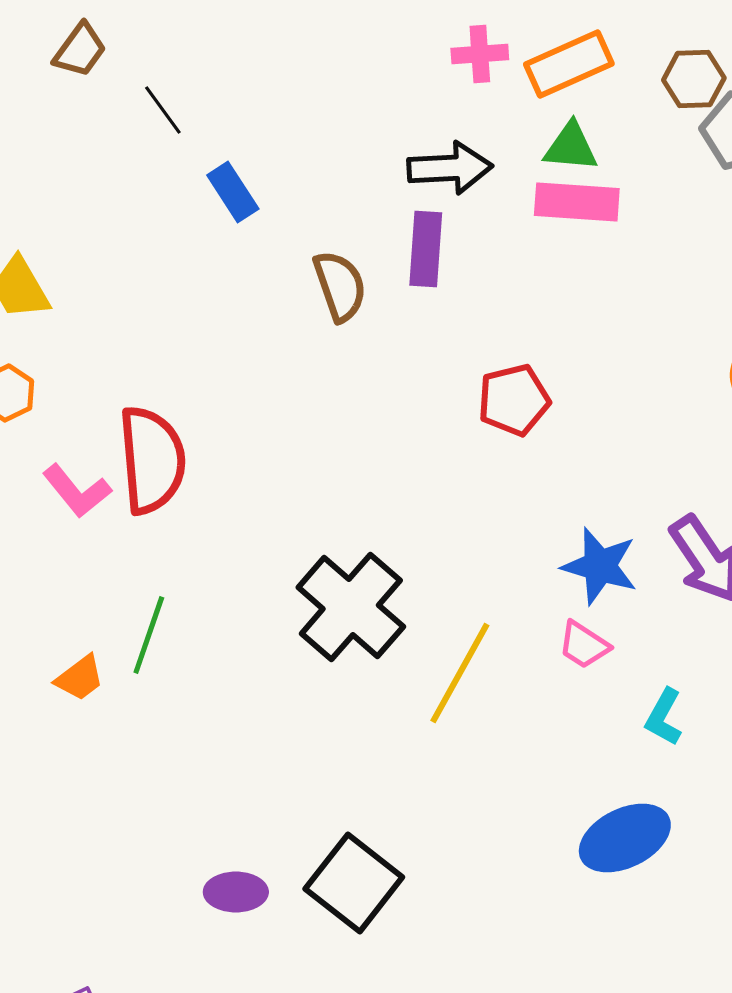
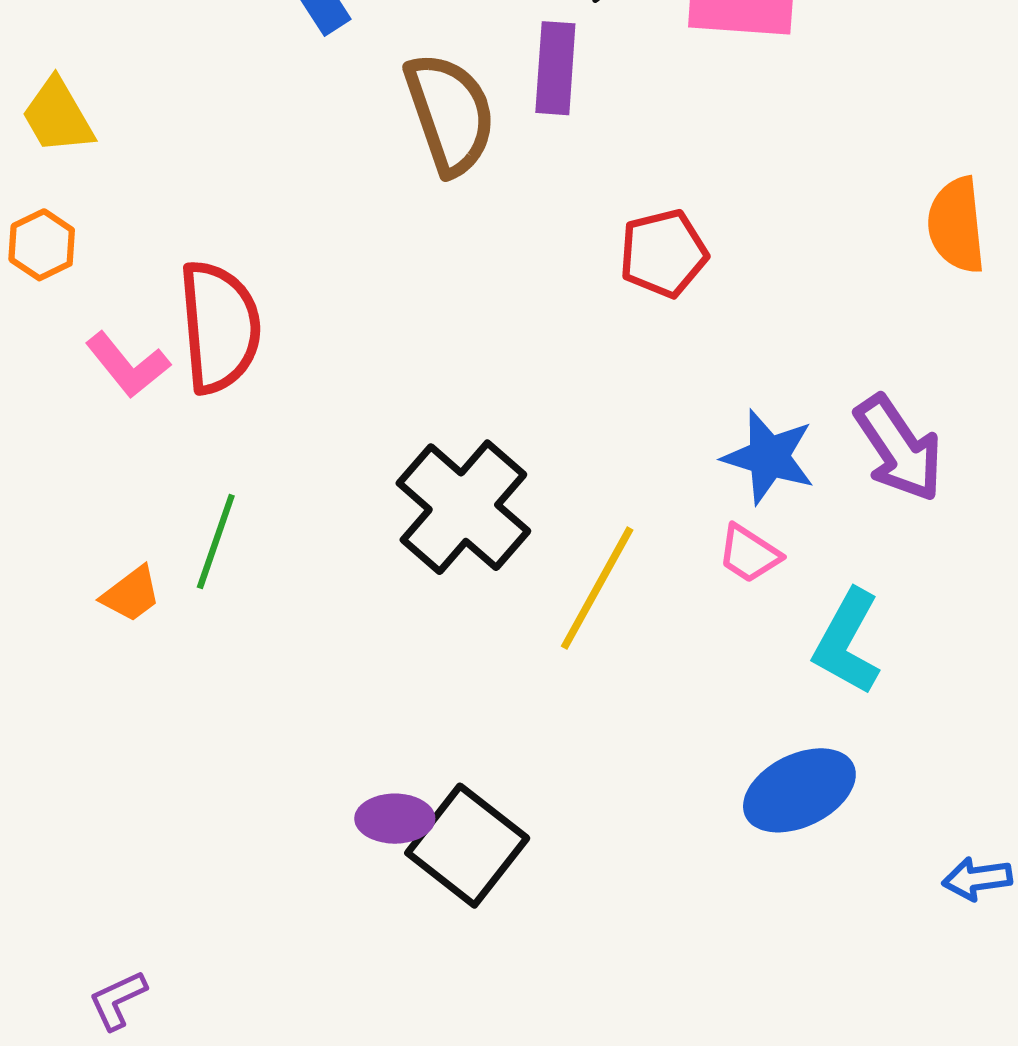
brown semicircle: (340, 286) -> (450, 114), size x1.4
cyan L-shape: (664, 717) -> (847, 642), size x1.5
purple ellipse: (236, 892) -> (395, 819), moved

